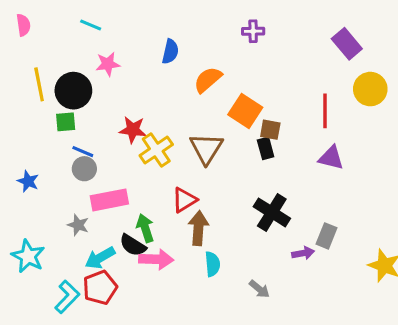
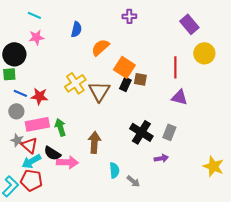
cyan line: (91, 25) -> (34, 15), moved
red star: (133, 130) -> (39, 96), moved
black rectangle: (266, 148) -> (125, 84), moved, turned 40
yellow cross: (156, 150) -> (75, 83), moved
gray circle: (84, 169) -> (16, 111), moved
red triangle: (184, 200) -> (29, 145), moved, turned -48
green arrow: (145, 228) -> (60, 127), moved
gray rectangle: (327, 236) -> (169, 132), moved
cyan semicircle: (212, 264) -> (114, 170), moved
red pentagon: (100, 287) -> (31, 180), turned 30

